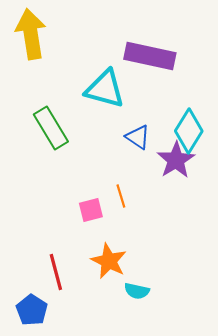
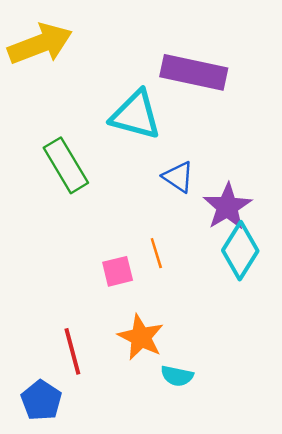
yellow arrow: (31, 34) -> (40, 44), turned 78
cyan diamond: (189, 131) -> (240, 251), moved

